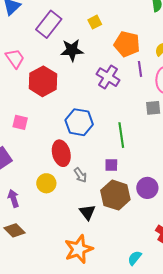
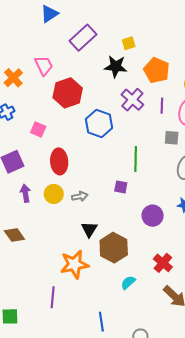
black star: (72, 50) -> (116, 66), moved
purple line: (140, 69) -> (162, 106), moved
blue hexagon: (79, 122) -> (99, 123), moved
red ellipse: (61, 153) -> (59, 161), moved
gray arrow: (80, 175) -> (80, 196), moved, turned -77
brown hexagon: (115, 195) -> (114, 248), moved
purple arrow: (13, 198) -> (25, 193), moved

